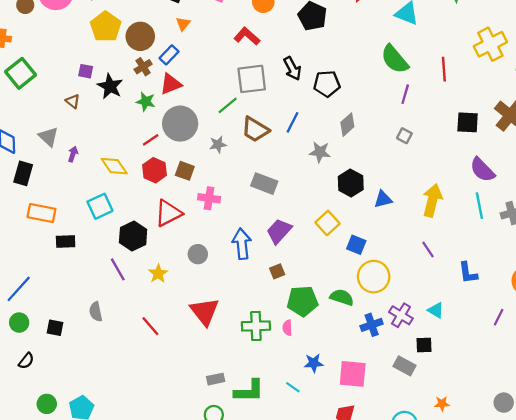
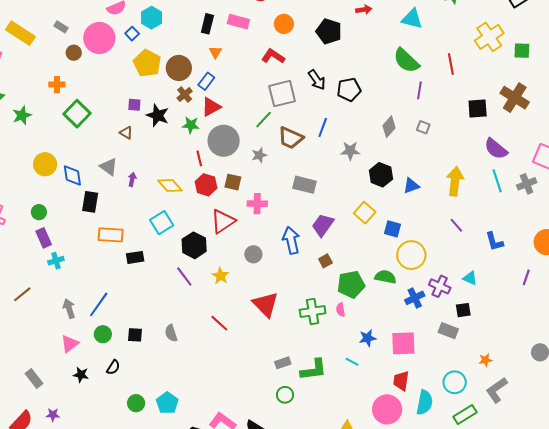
gray diamond: (347, 125) -> (389, 127), moved
red line: (151, 140) -> (199, 158), turned -63
gray semicircle: (96, 312) -> (171, 333), moved

